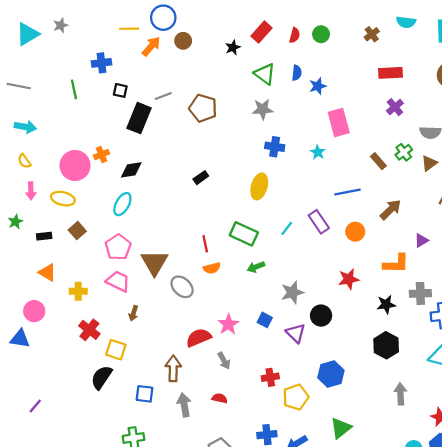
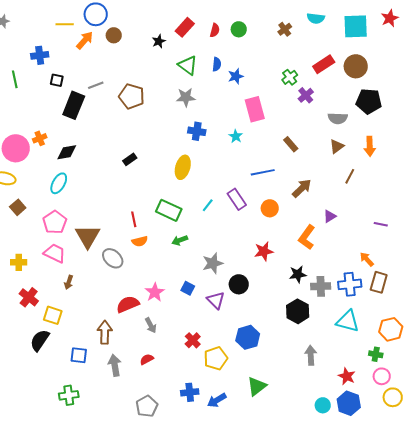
red rectangle: (391, 73) -> (324, 64), moved, turned -30
green cross: (404, 152) -> (290, 77), moved
orange L-shape: (396, 264) -> (307, 237), turned 125
gray cross: (420, 293) -> (321, 286), moved
red cross: (270, 377) -> (193, 340), turned -35
red semicircle: (220, 398) -> (147, 359), turned -40

